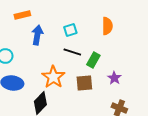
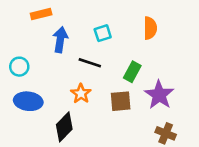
black line: (72, 52) -> (90, 63), moved
orange star: (53, 77) -> (81, 94), size x0.7
purple star: (114, 78) -> (159, 95), size x1.6

